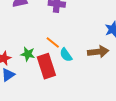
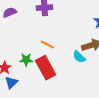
cyan semicircle: (66, 55) -> (79, 57), moved

